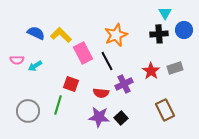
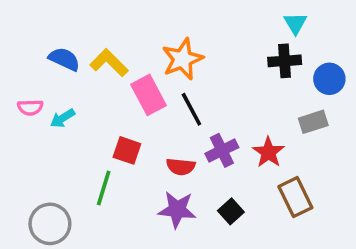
blue circle: (184, 30) -> (329, 79), moved
orange star: (116, 35) -> (182, 59), moved
red star: (151, 71) -> (268, 152), moved
gray circle: (28, 111) -> (50, 224), moved
black square: (121, 118) -> (231, 211), moved

